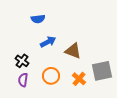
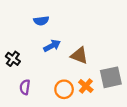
black cross: (22, 61) -> (13, 59), moved
orange circle: (51, 76) -> (64, 89), moved

